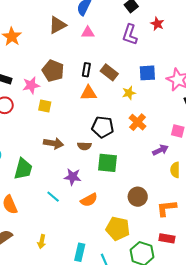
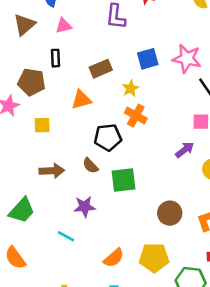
black rectangle: (86, 70) -> (56, 58), moved
brown rectangle: (109, 72) -> (101, 69), turned -48
yellow square: (45, 106) -> (42, 125), moved
orange cross: (138, 122) -> (136, 116), moved
brown semicircle: (84, 146) -> (90, 166), turned 56
green trapezoid: (23, 169) -> (22, 210), turned 40
orange semicircle: (89, 200) -> (114, 258), moved

